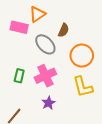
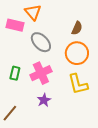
orange triangle: (37, 14) -> (33, 12), turned -36
brown semicircle: (64, 30) -> (77, 28), moved

